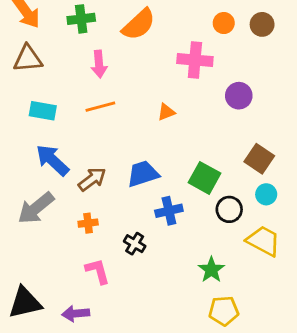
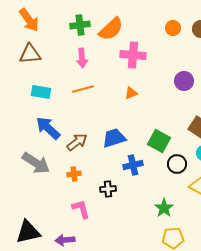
green cross: (81, 19) -> (80, 25), moved
pink cross: (195, 60) -> (133, 55), moved
gray arrow: (36, 208) -> (36, 163), turned -108
black cross: (135, 244) -> (108, 189), turned -35

